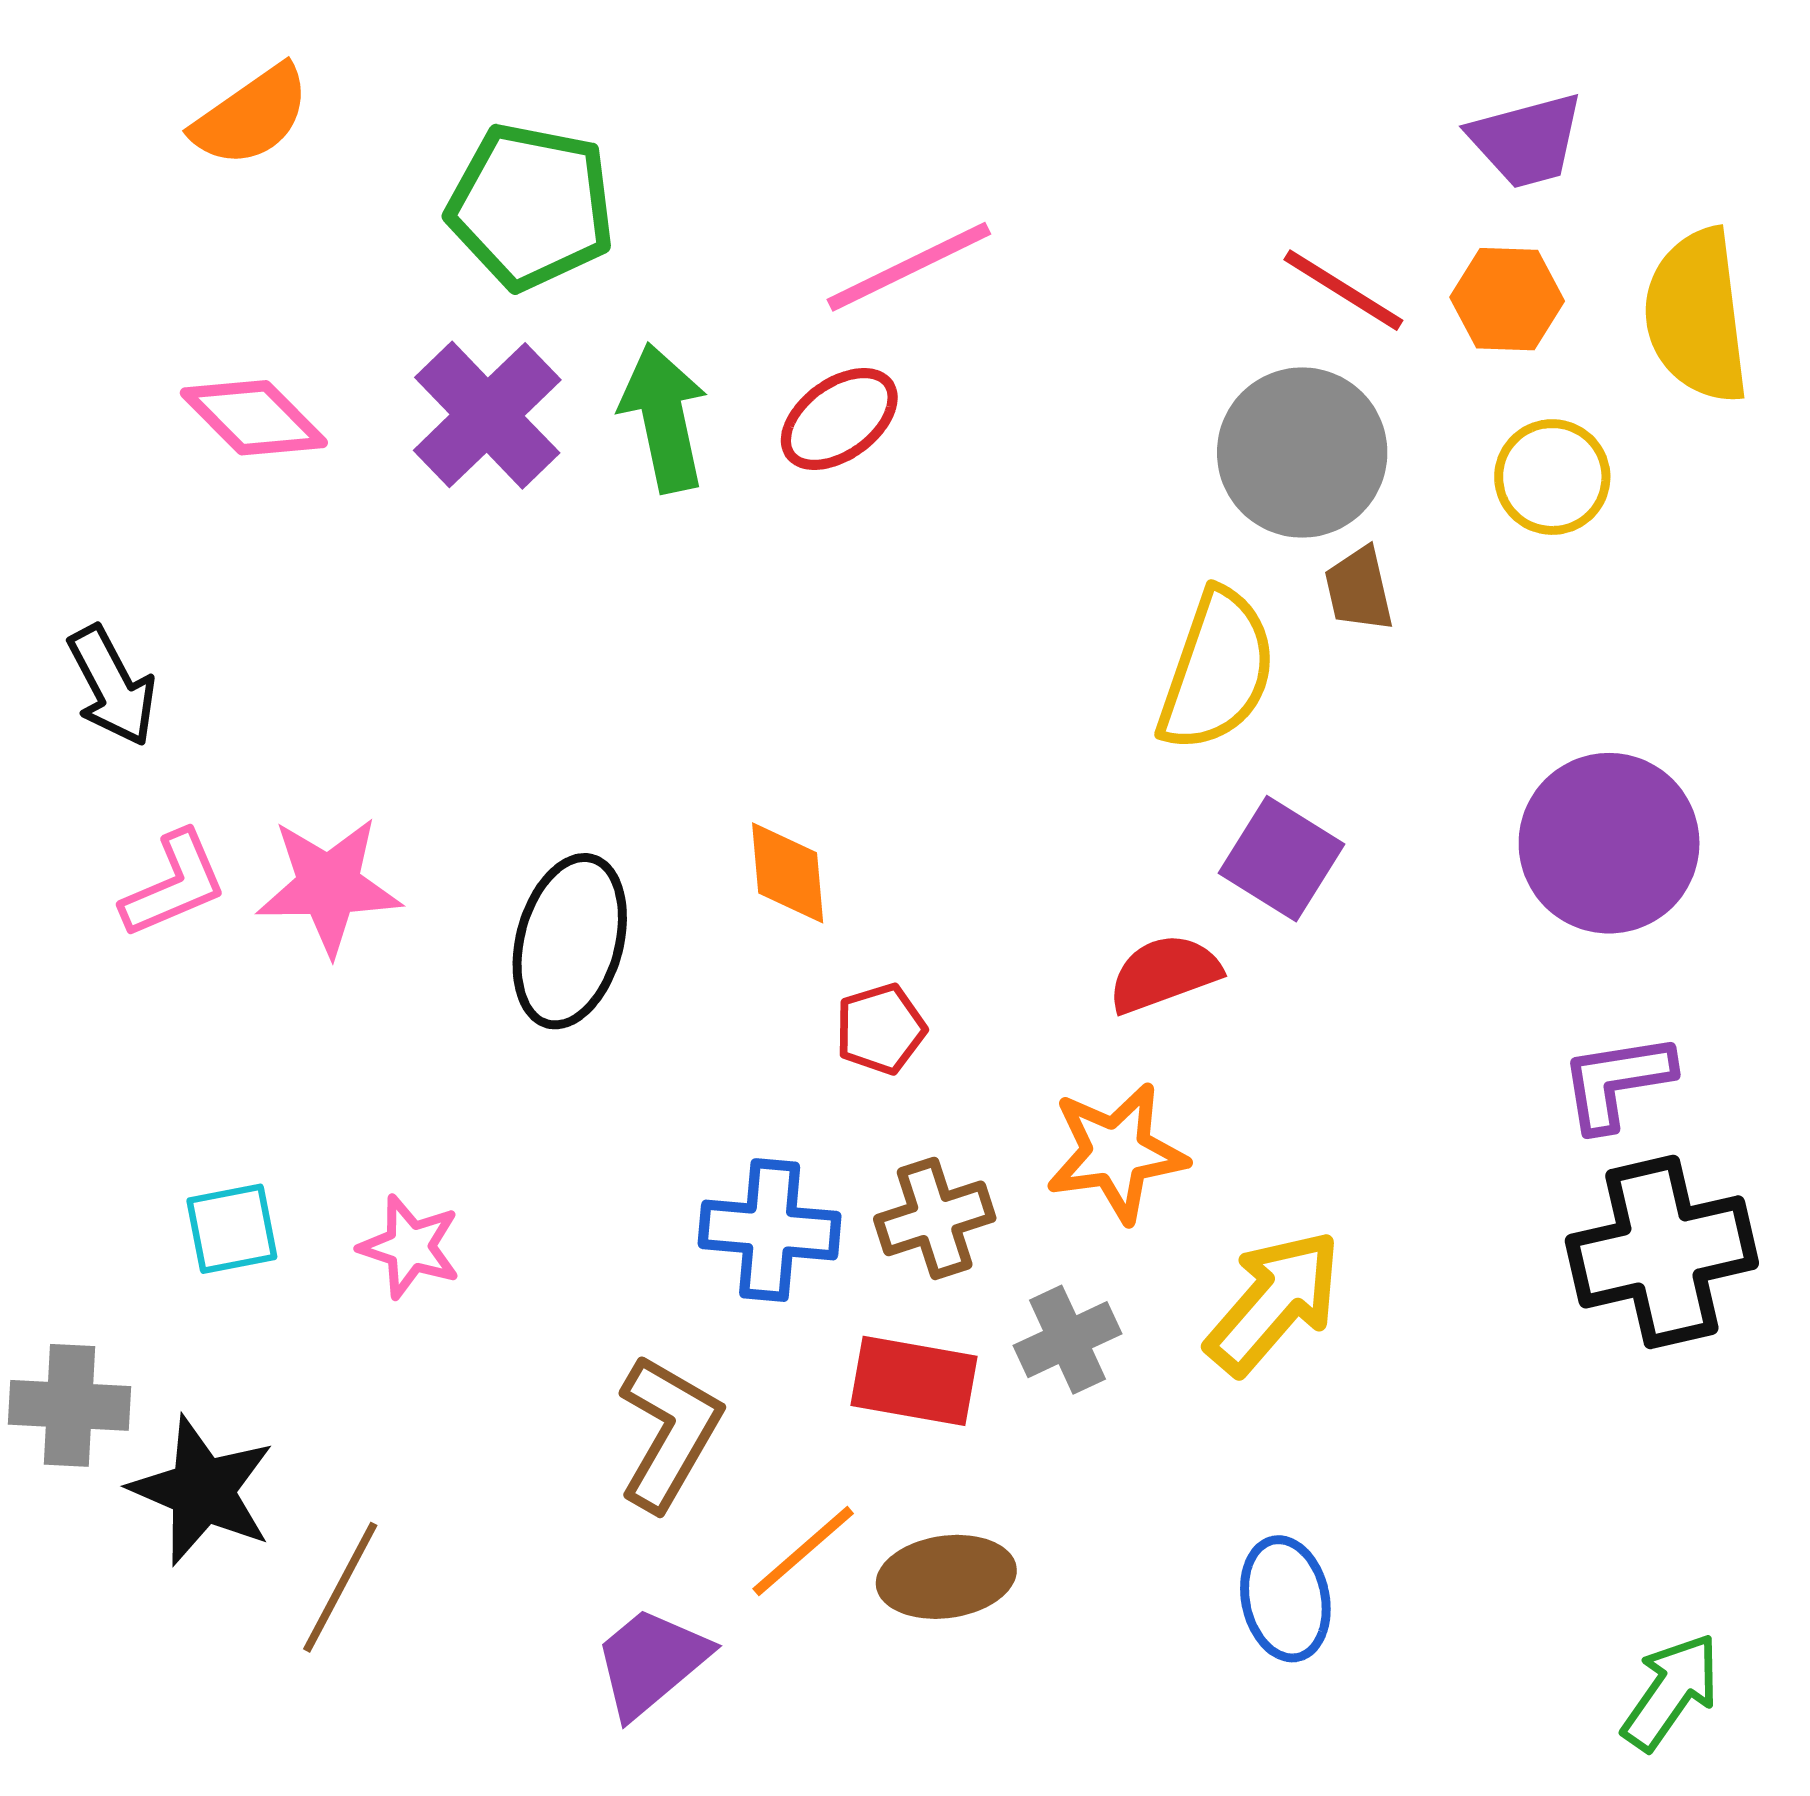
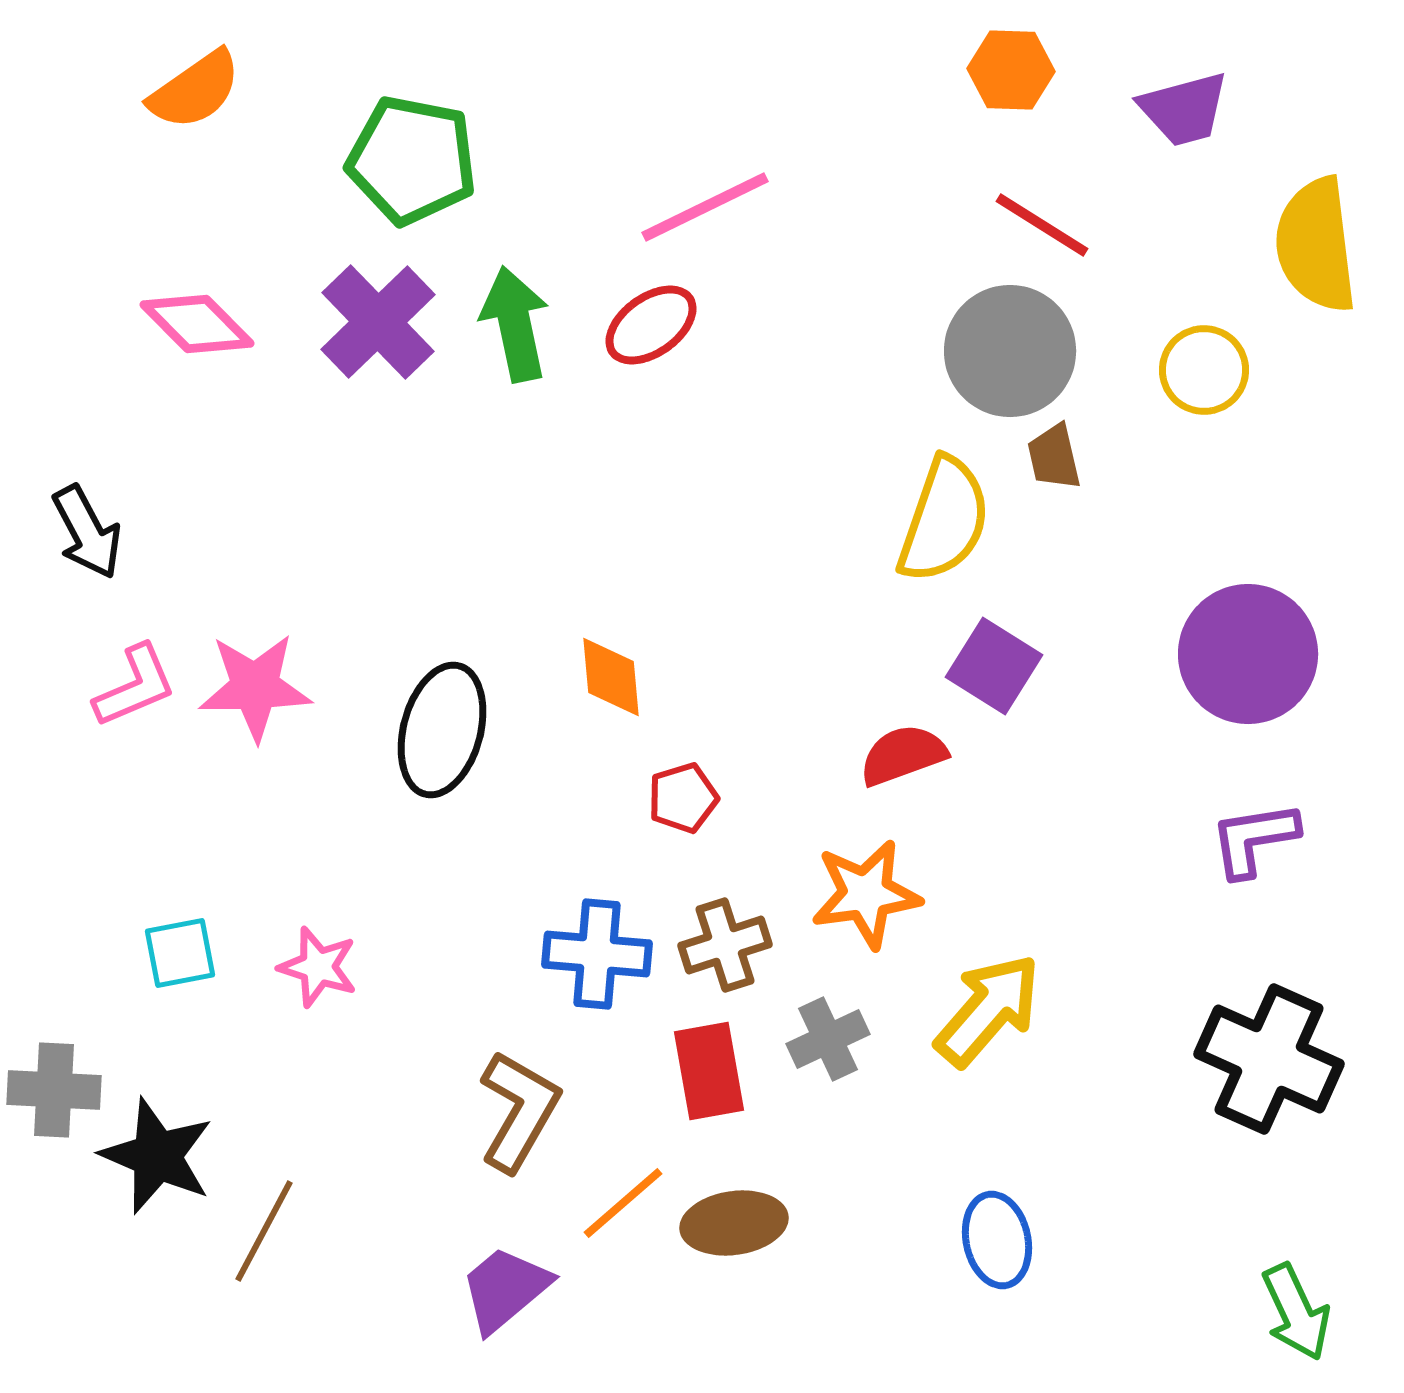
orange hexagon: (1507, 299) -> (1011, 70), moved
black cross: (1662, 1252) -> (1269, 1059), moved, turned 37
red rectangle: (914, 1381) -> (709, 1071), turned 70
green arrow: (1671, 1692) -> (1296, 1312), turned 120

